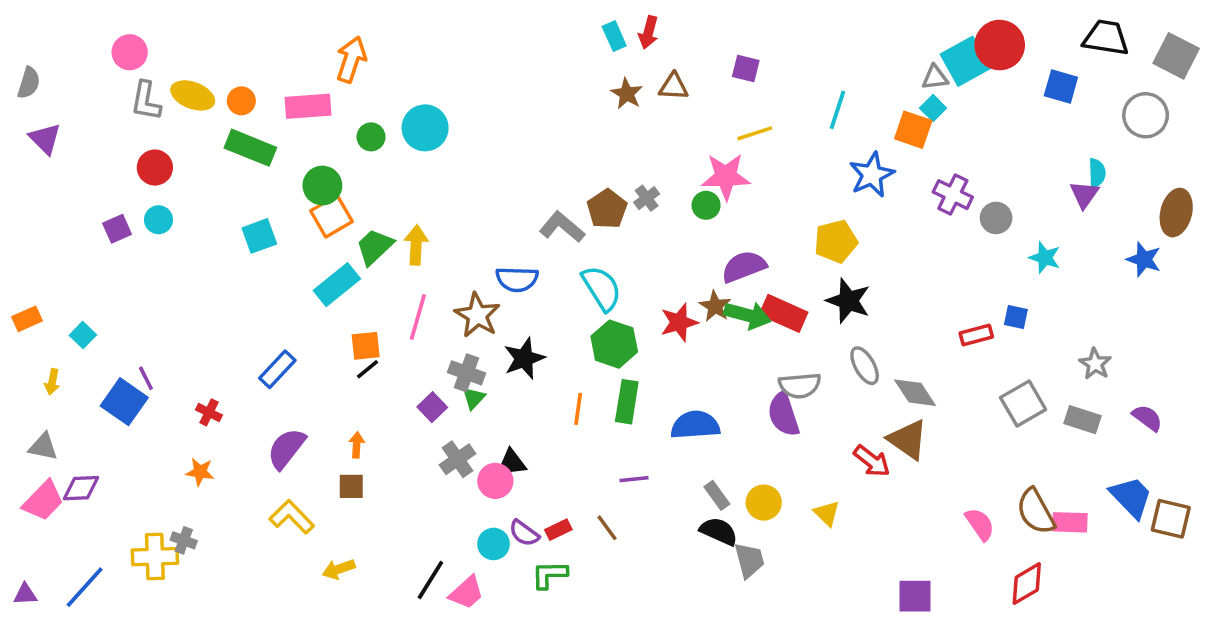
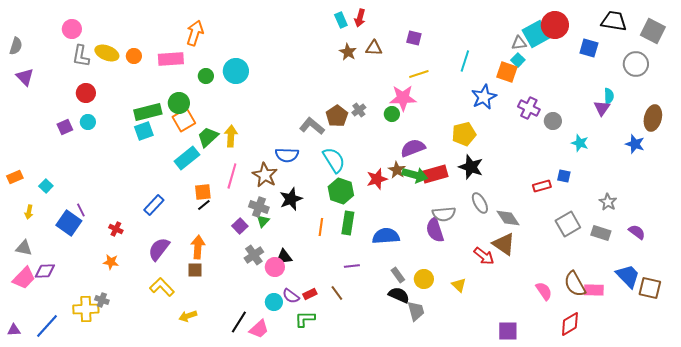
green rectangle: (250, 148) -> (148, 112), moved, turned -36
red rectangle: (784, 313) -> (435, 174), turned -40
orange arrow: (357, 445) -> (198, 247), size x1.6

